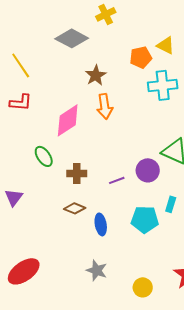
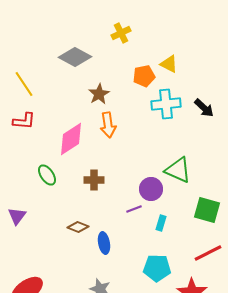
yellow cross: (106, 14) -> (121, 33), moved
brown cross: (77, 173) -> (94, 180), moved
purple line: (117, 180) -> (134, 209), moved
cyan rectangle: (171, 204) -> (161, 223), moved
cyan pentagon: (145, 219) -> (157, 268), moved

